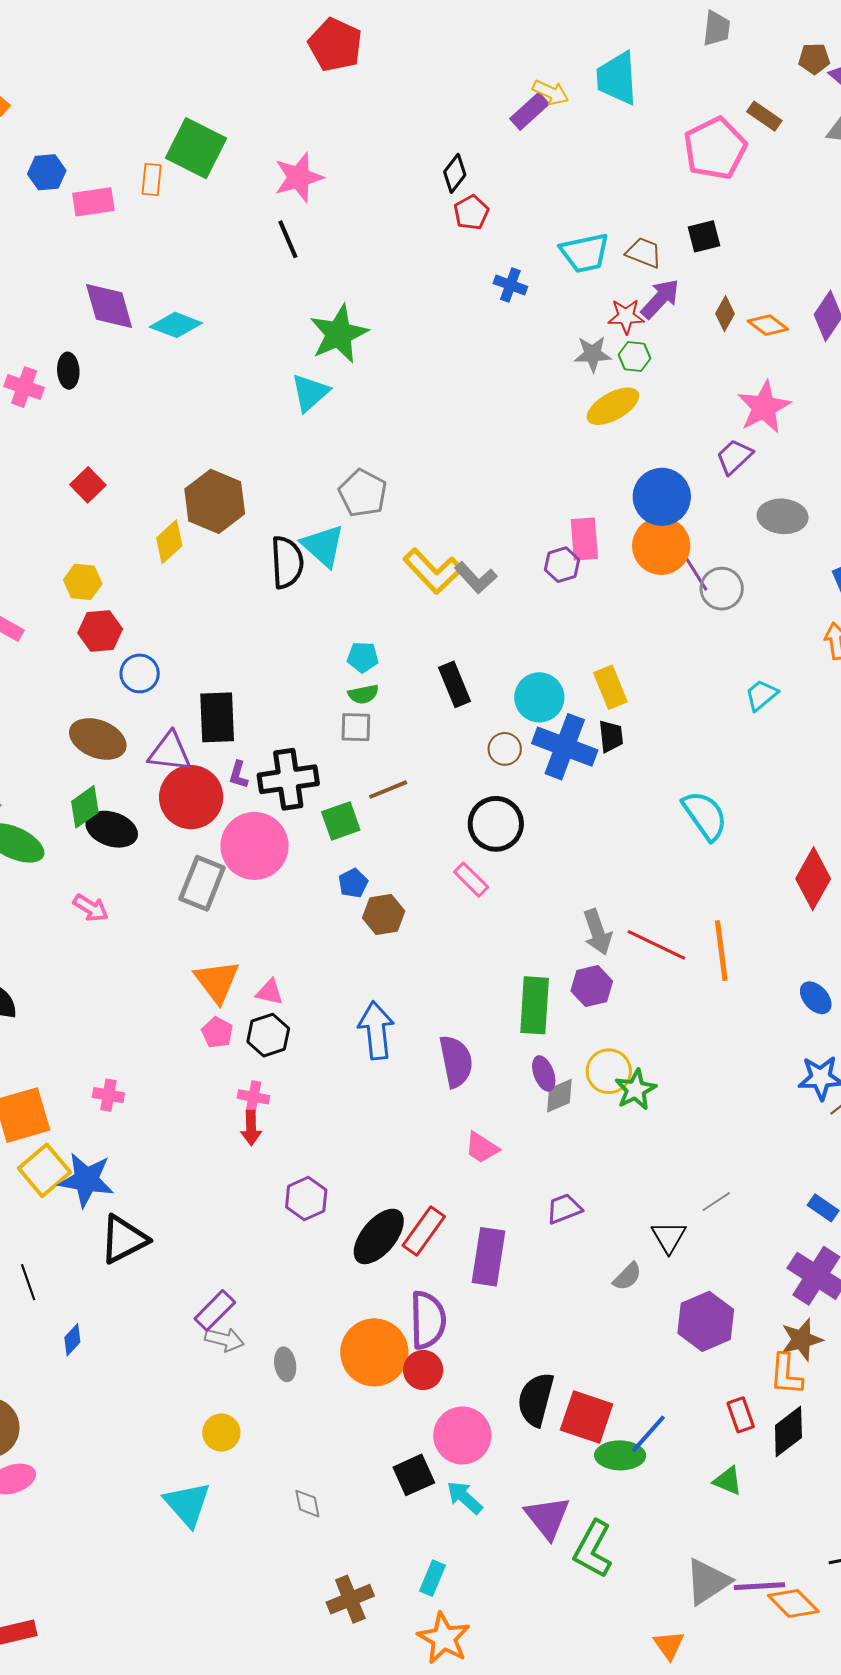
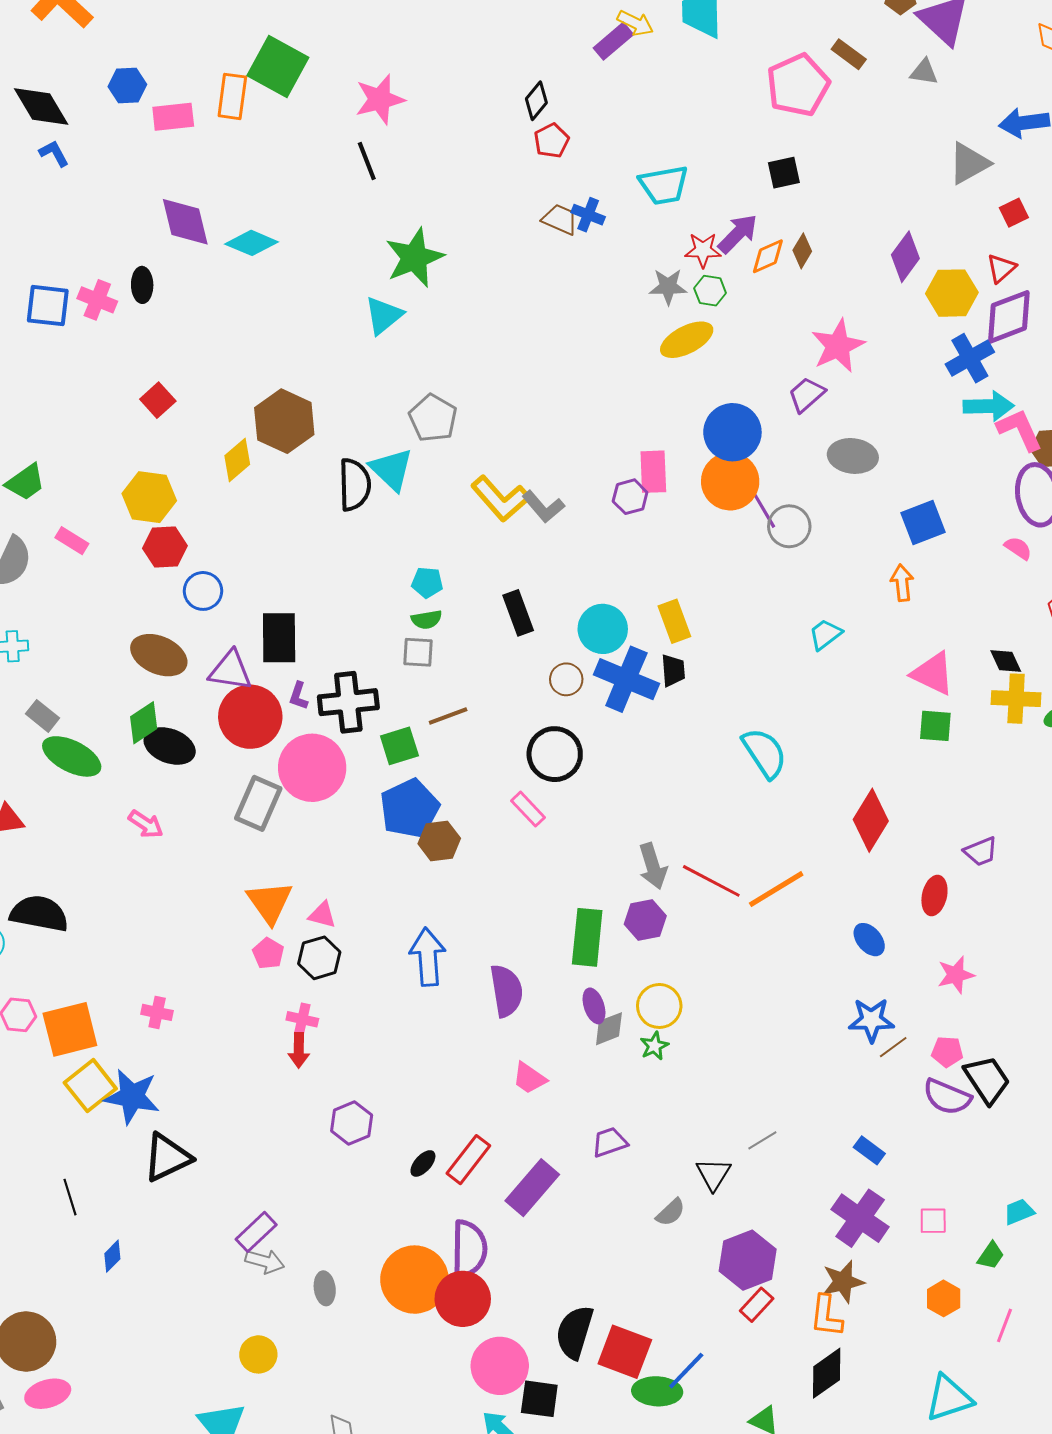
orange rectangle: (152, 180) -> (232, 96), size x1.4
brown trapezoid: (644, 253) -> (560, 219), moved
orange diamond: (768, 325) -> (768, 256), moved, turned -63
yellow hexagon: (83, 582) -> (149, 497), size x1.4
blue pentagon: (353, 883) -> (410, 808), size x2.0
orange line: (721, 951) -> (776, 889), turned 64
green star: (636, 1090) -> (654, 1046), moved, size x0.7
black ellipse: (379, 1236) -> (423, 1163), size x0.5
purple rectangle: (489, 1257) -> (532, 1188), turned 30
red circle: (423, 1370) -> (463, 1299), size x1.4
red rectangle: (741, 1415) -> (757, 1305), moved, turned 60
black square: (414, 1475) -> (539, 1399), moved, turned 30

